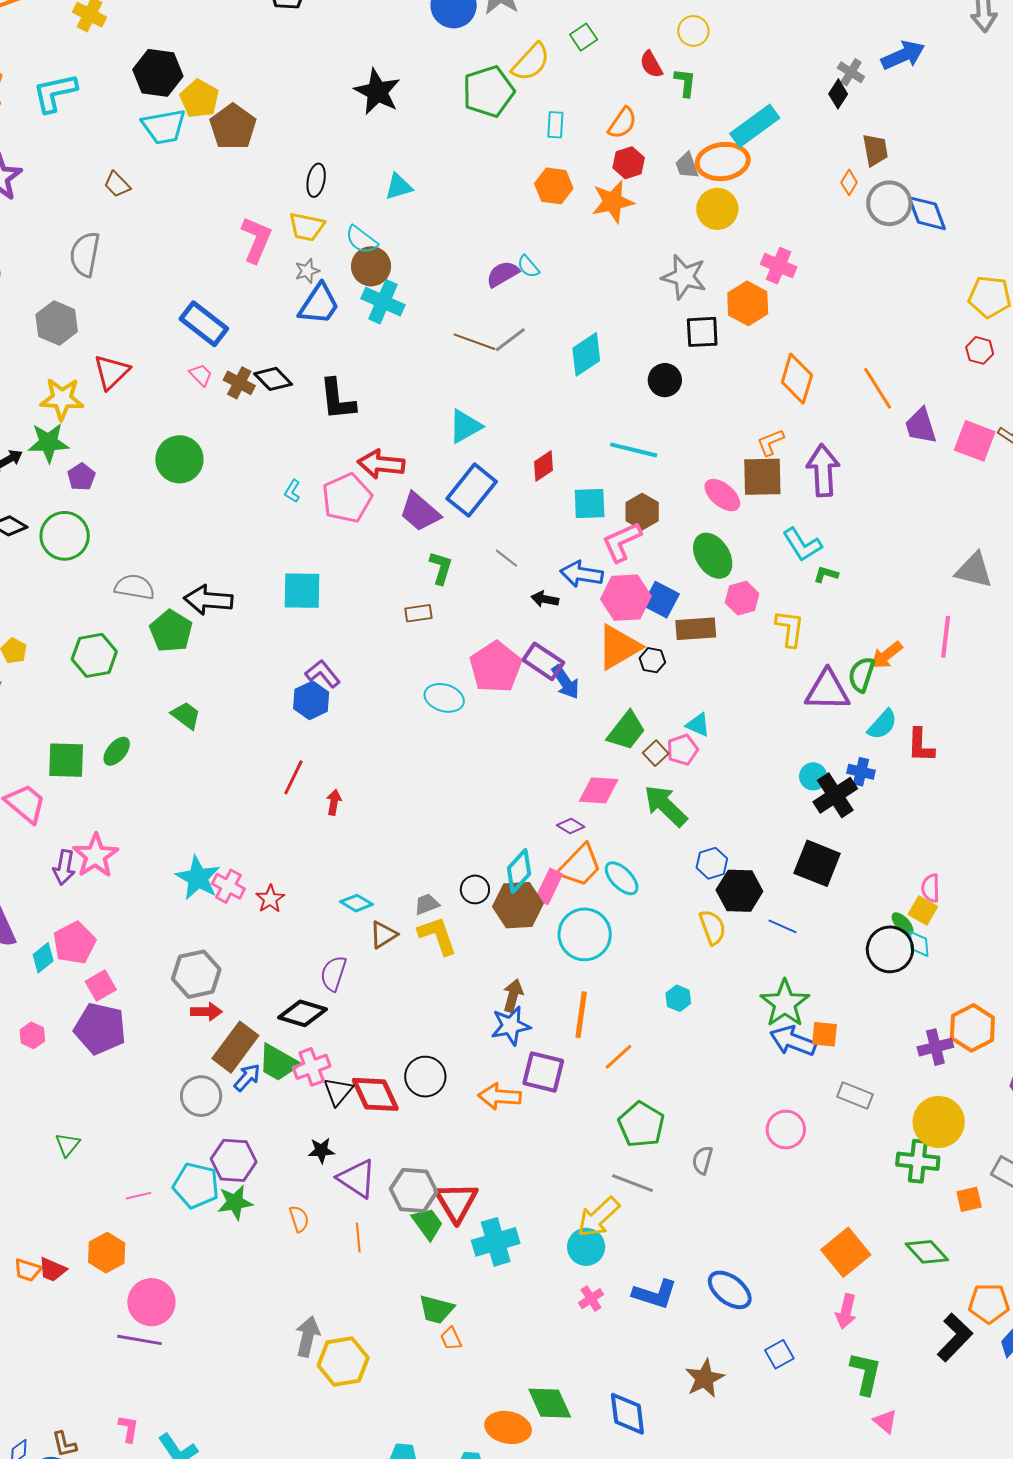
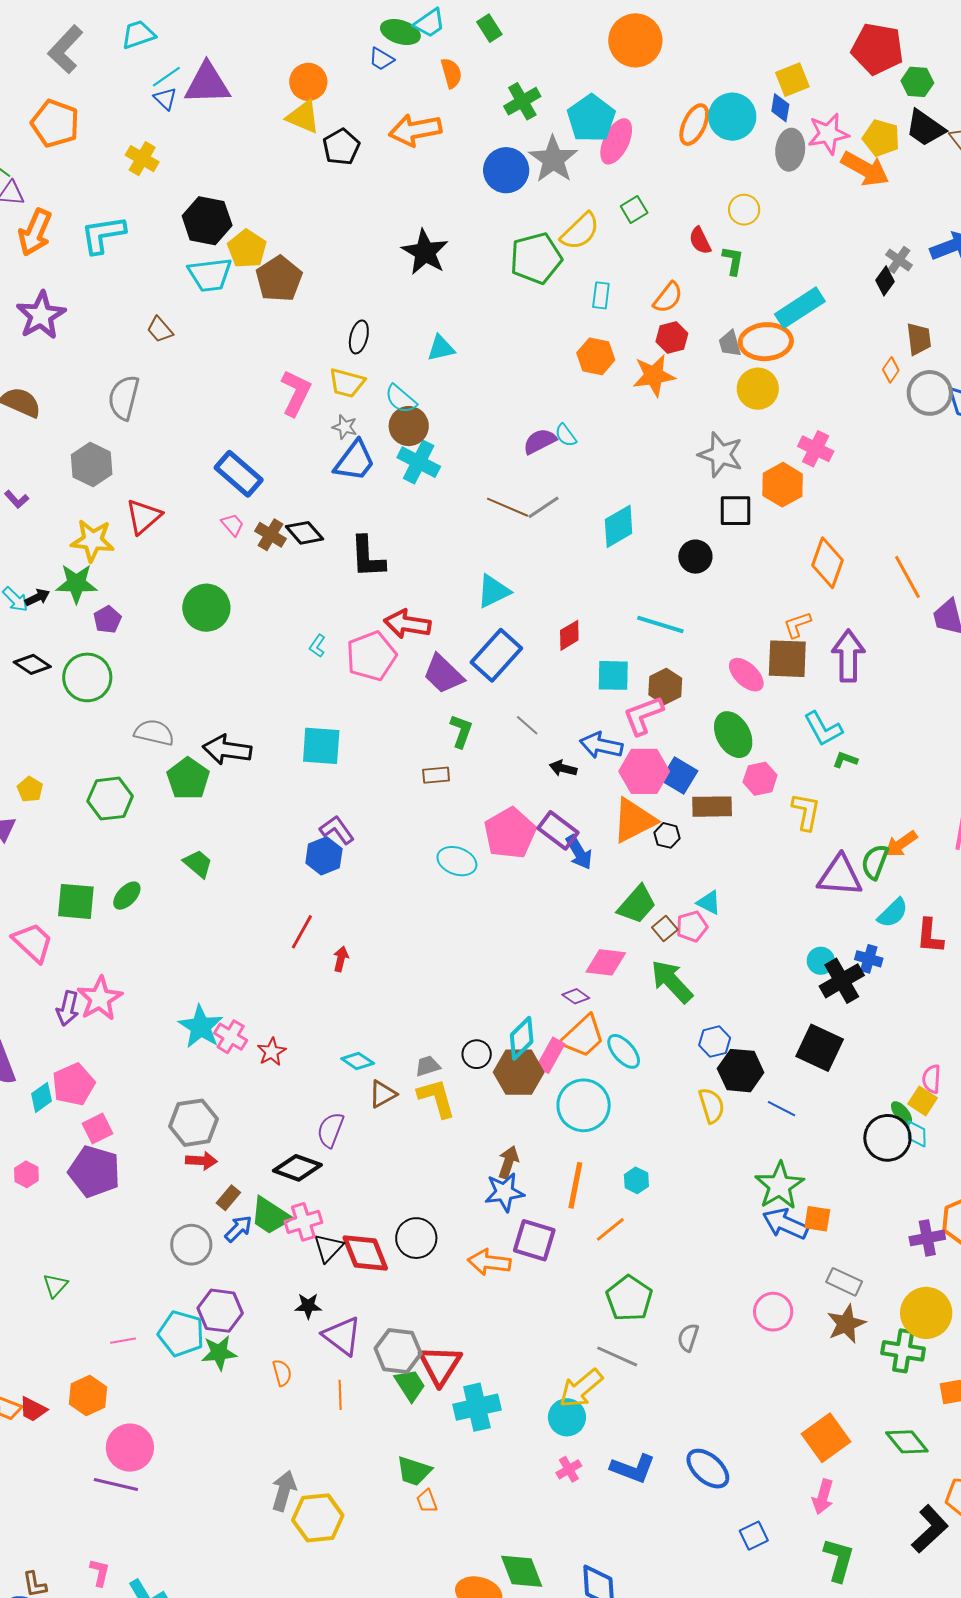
gray star: (307, 271) -> (345, 427), turned 30
cyan hexagon: (678, 998) -> (636, 1180), moved
brown rectangle: (235, 1047) -> (228, 1198), size x0.5
brown star: (705, 1378) -> (846, 1324), moved

